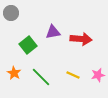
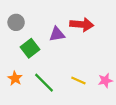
gray circle: (11, 13) -> (16, 22), moved
red arrow: (81, 39) -> (82, 25), moved

